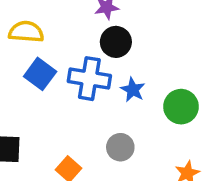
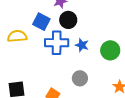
yellow semicircle: (26, 32) -> (17, 36), moved
blue square: (40, 74) -> (41, 22), moved

